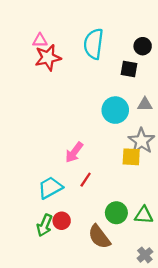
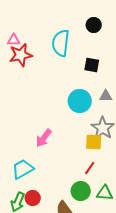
black circle: (143, 46) -> (94, 25), moved
red line: (86, 180) -> (90, 168), moved

